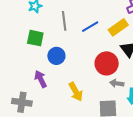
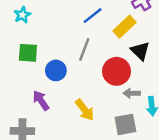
gray line: (64, 21) -> (84, 49), moved, turned 36
blue line: (90, 27) -> (93, 16), moved

